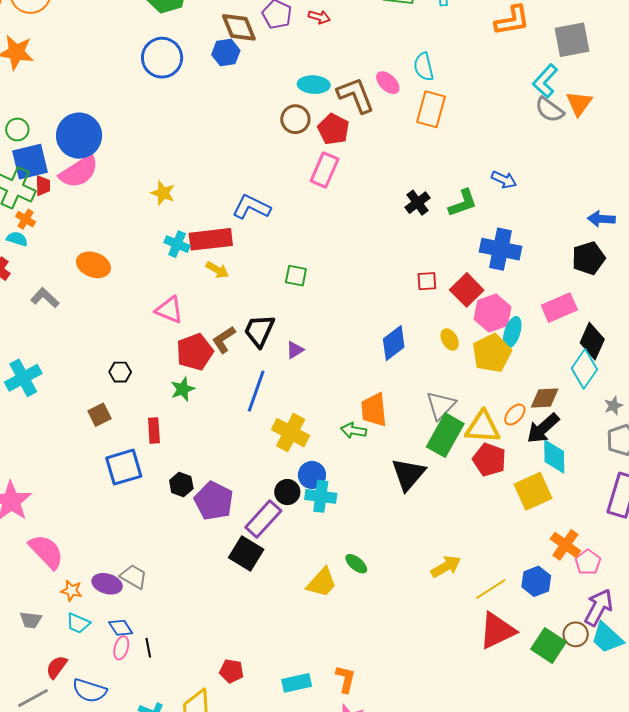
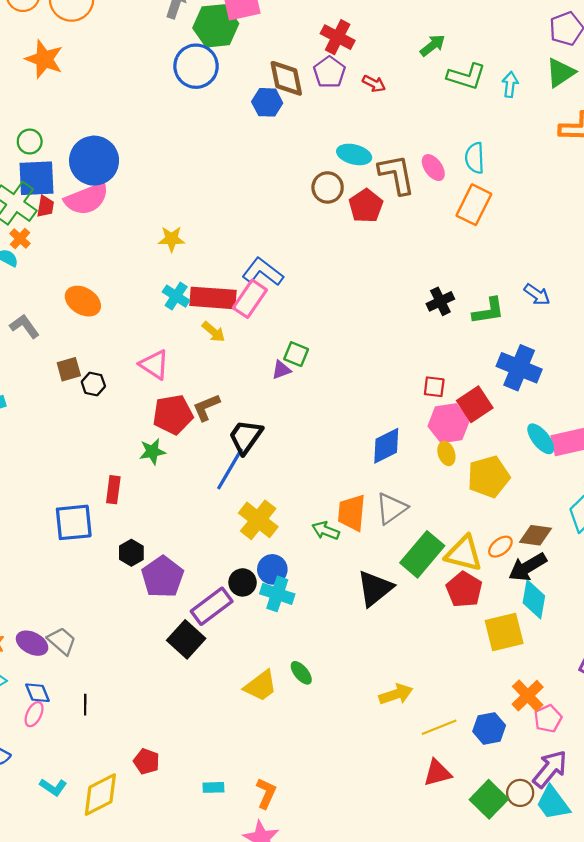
blue circle: (162, 58) -> (196, 66), moved
pink rectangle: (325, 170) -> (250, 299), moved
yellow star: (163, 193) -> (171, 239), turned -30
pink hexagon: (493, 313) -> (449, 423), moved
black trapezoid: (259, 331) -> (246, 437), moved
cyan ellipse: (512, 332) -> (541, 439), moved, turned -68
purple triangle: (295, 350) -> (281, 370), moved
black hexagon: (120, 372) -> (93, 384), moved
gray triangle: (441, 405) -> (391, 508), moved
brown square: (99, 415) -> (69, 369), moved
red triangle: (497, 631) -> (437, 773), size x0.7
black line: (148, 648) -> (85, 705), moved
cyan rectangle: (297, 683) -> (213, 787), size x0.7

